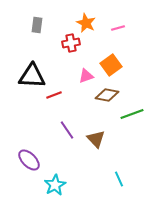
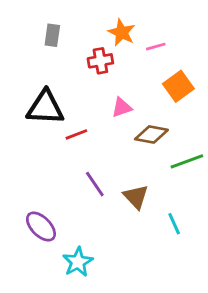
pink line: (118, 28) -> (156, 47), moved
orange square: (111, 65) -> (178, 86), moved
cyan line: (119, 179) -> (174, 224), moved

